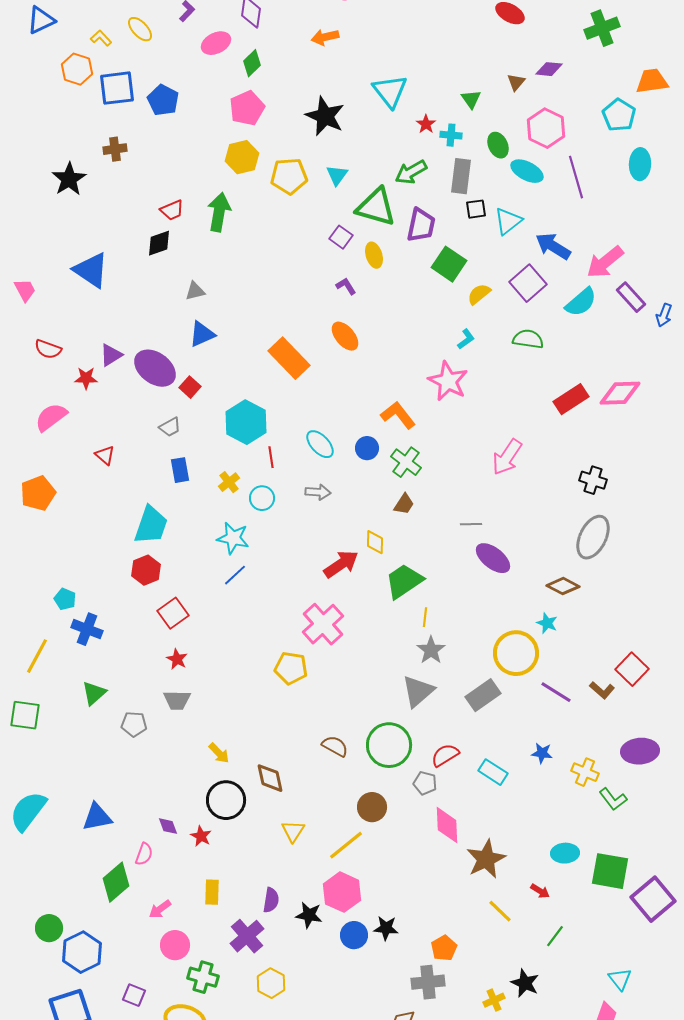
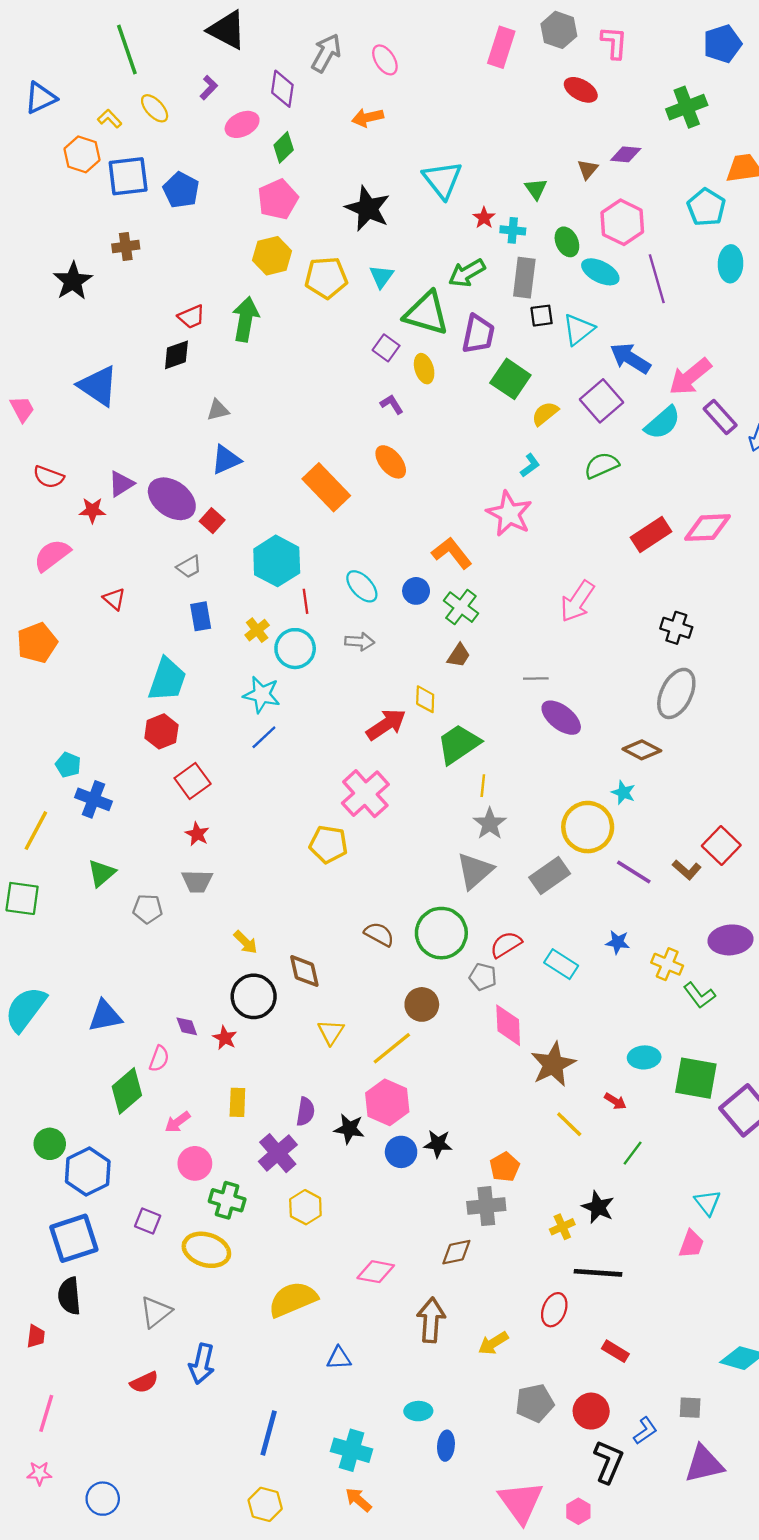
green semicircle: (528, 339) -> (601, 465), turned -32
cyan circle: (262, 498) -> (295, 649), size x1.4

